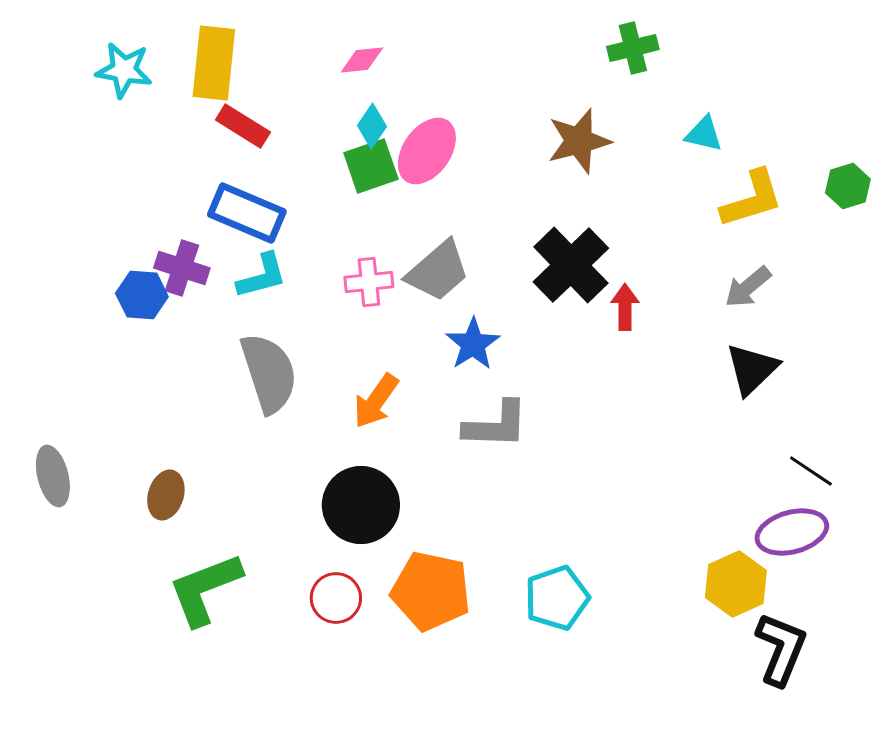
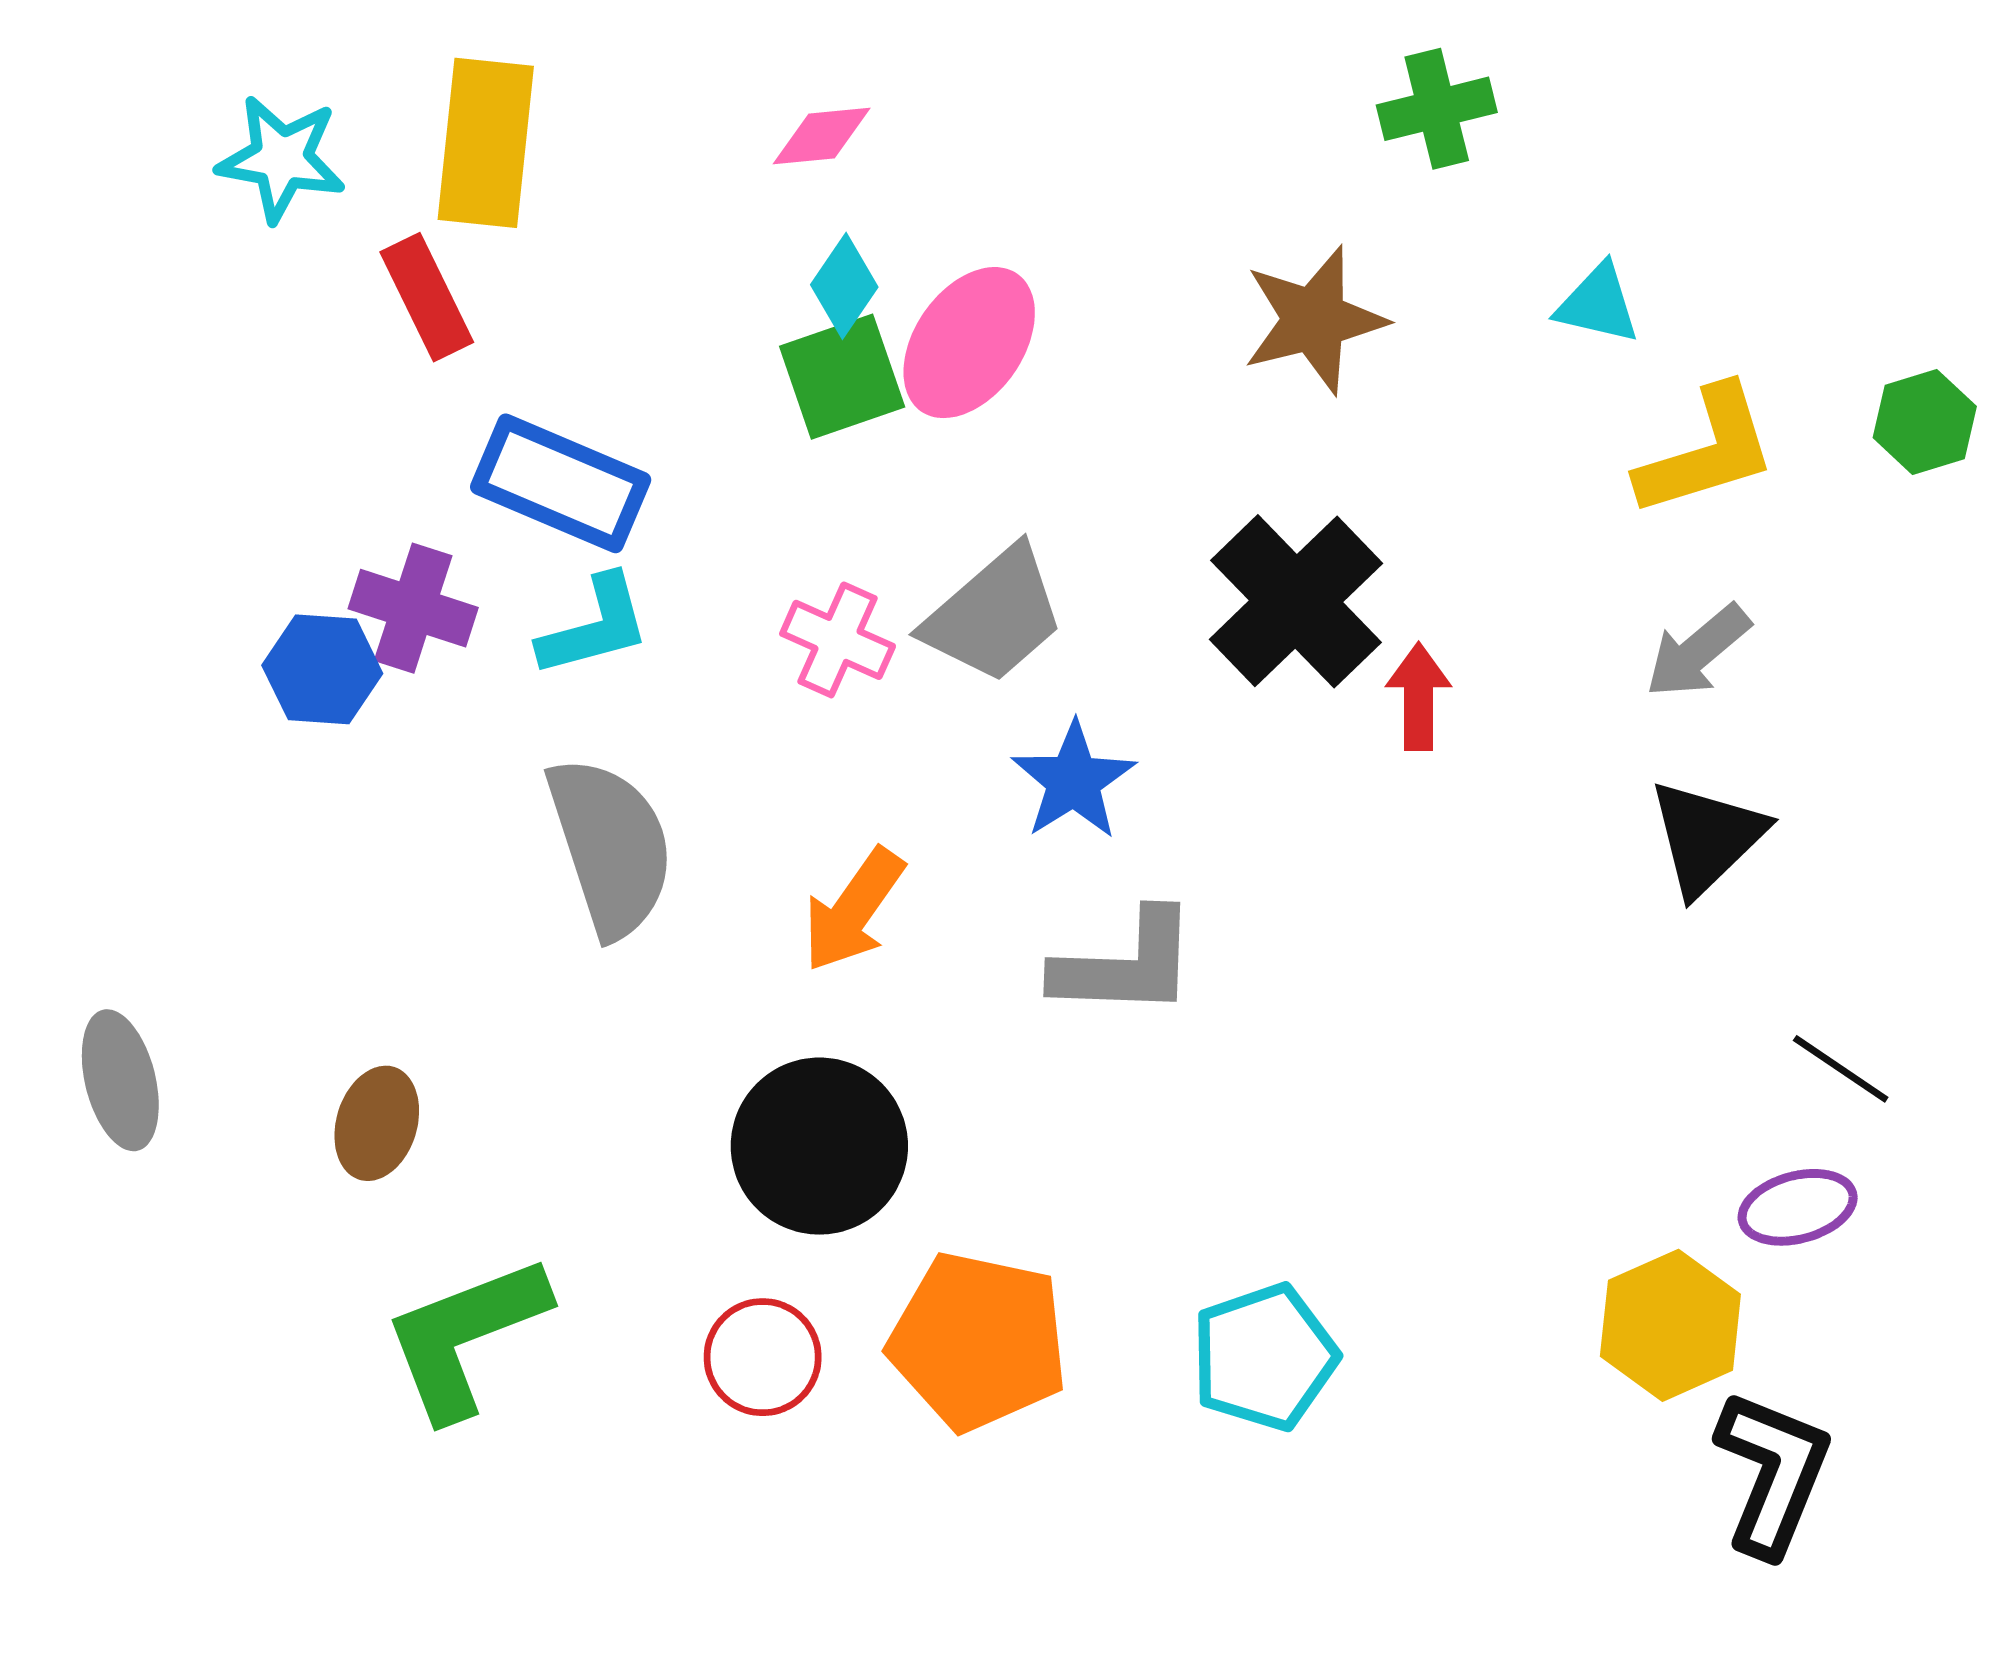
red rectangle: (243, 126) -> (427, 297), moved, turned 32
pink cross: (369, 282) -> (838, 640), turned 30
purple ellipse: (792, 532) -> (1798, 1207), size x0.7

